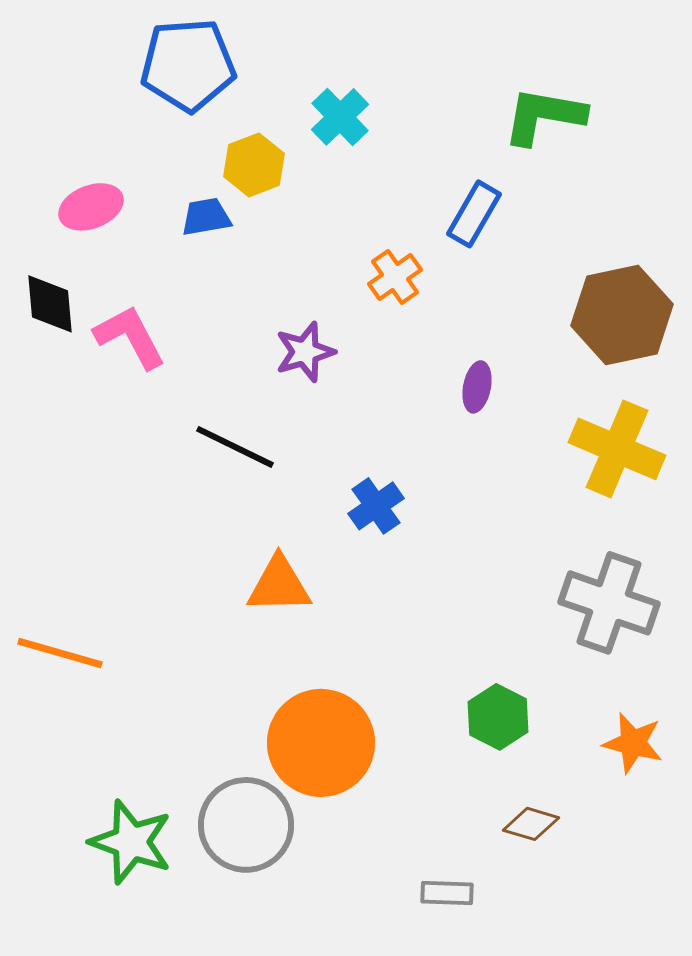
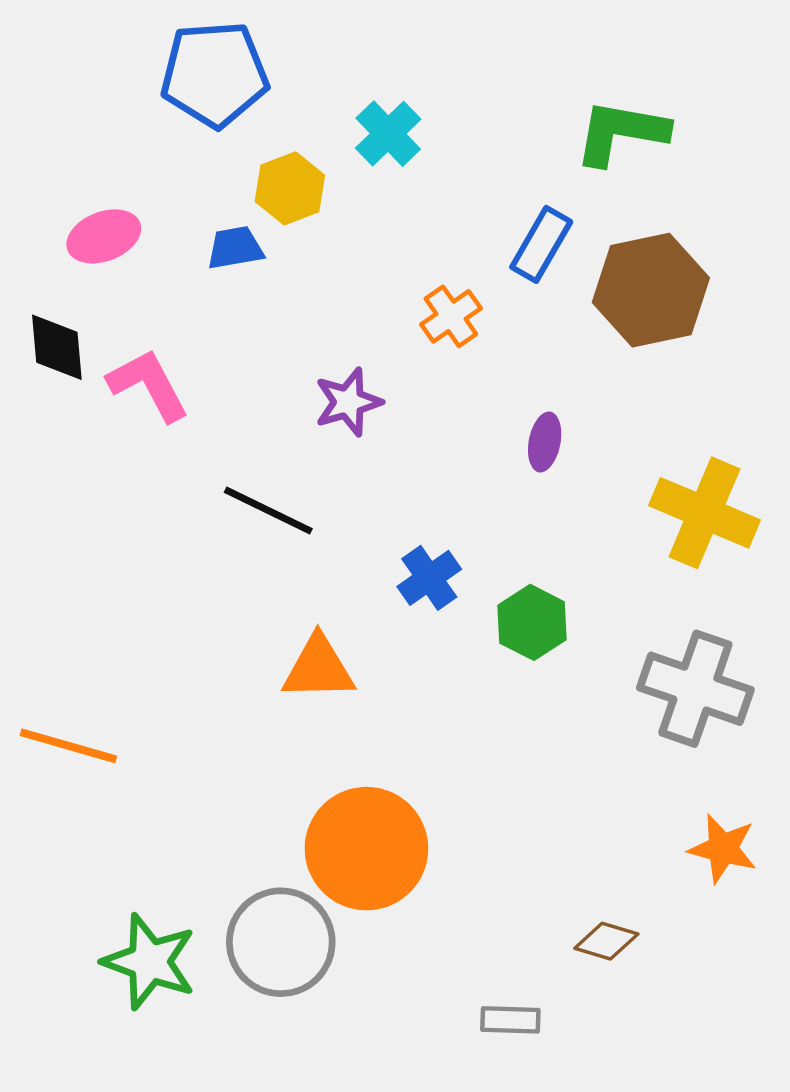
brown hexagon: (622, 315) -> (651, 290), moved
green hexagon: (498, 717) -> (532, 622), moved

